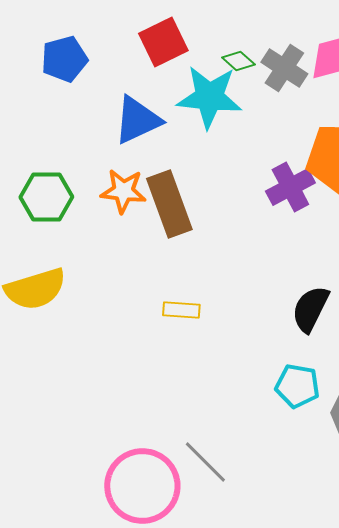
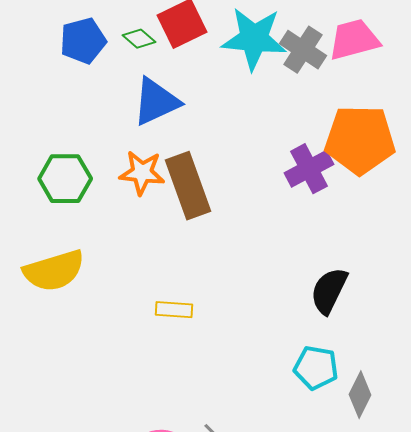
green diamond: (238, 61) -> (139, 39), moved
cyan star: (209, 97) -> (254, 39), moved
yellow rectangle: (181, 310) -> (174, 310), moved

